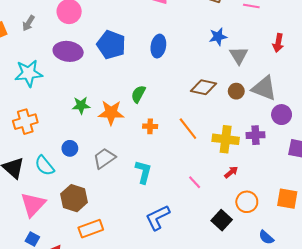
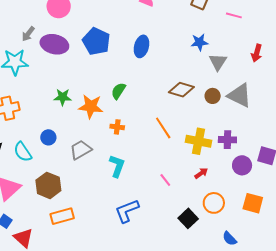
gray arrow: (28, 23) -> (28, 34), moved
purple circle: (282, 115) -> (242, 165), moved
orange cross: (150, 126) -> (117, 127), moved

